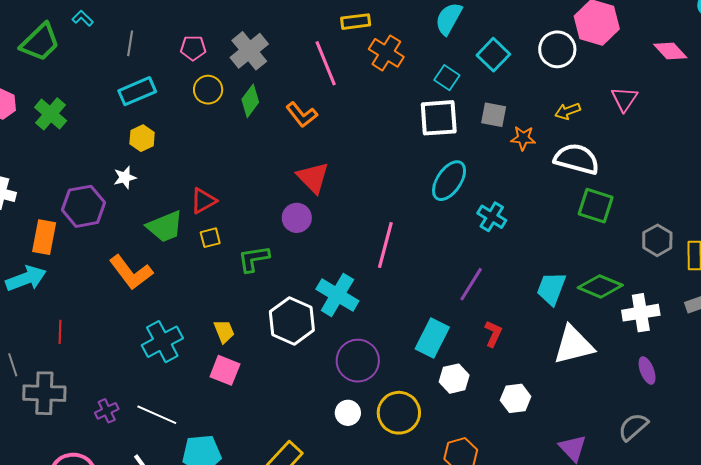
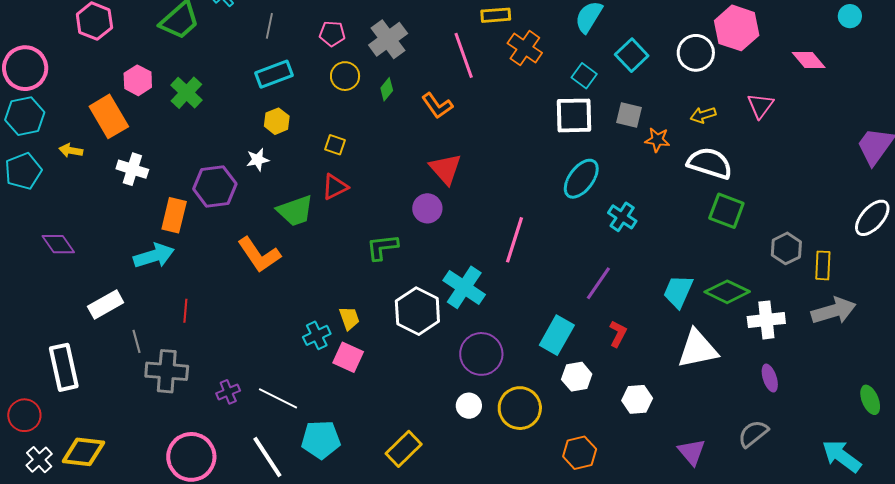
green diamond: (250, 101) -> (387, 89), size x0.7
yellow square: (210, 238) -> (335, 145), moved, turned 30
cyan cross: (162, 342) -> (317, 335), moved, size x0.7

